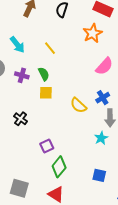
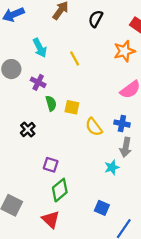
green semicircle: (44, 74) -> (51, 103), moved
yellow square: (46, 93) -> (72, 107), moved
blue cross: (103, 98) -> (122, 124), turned 32
purple square: (47, 146) -> (51, 165), turned 32

